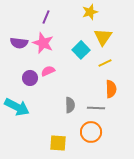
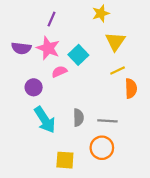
cyan square: (81, 50) -> (78, 55), moved
pink semicircle: (48, 71) -> (59, 72), moved
orange semicircle: (111, 89) -> (131, 88), moved
cyan arrow: (17, 107) -> (45, 120), moved, turned 30

